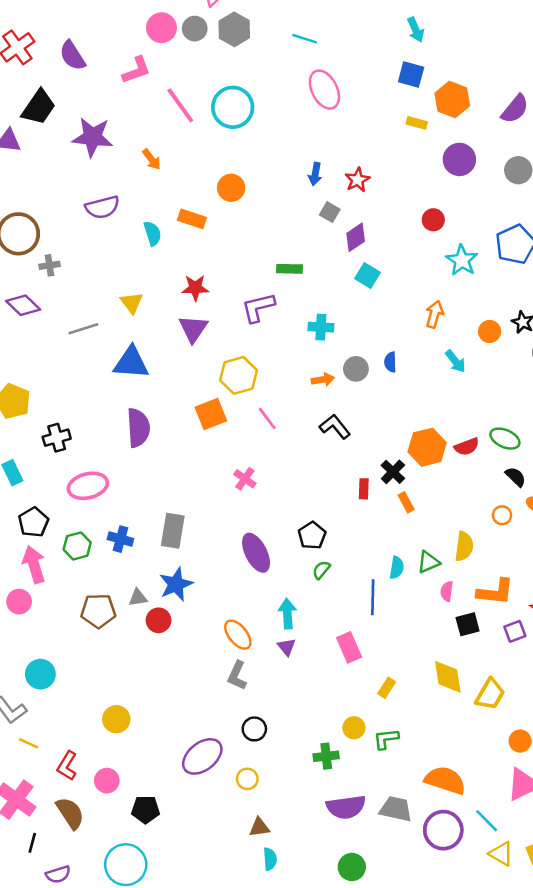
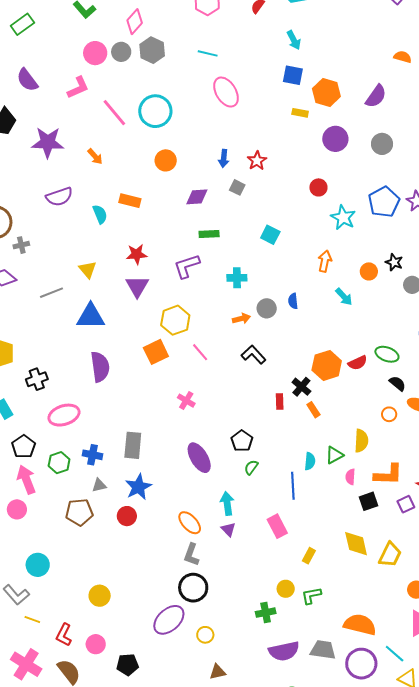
orange circle: (231, 188) -> (166, 160), moved
purple diamond: (356, 237) -> (197, 197), moved, turned 35
gray triangle: (138, 598) -> (99, 485), moved
black circle: (254, 729) -> (193, 588), moved, size x1.5

